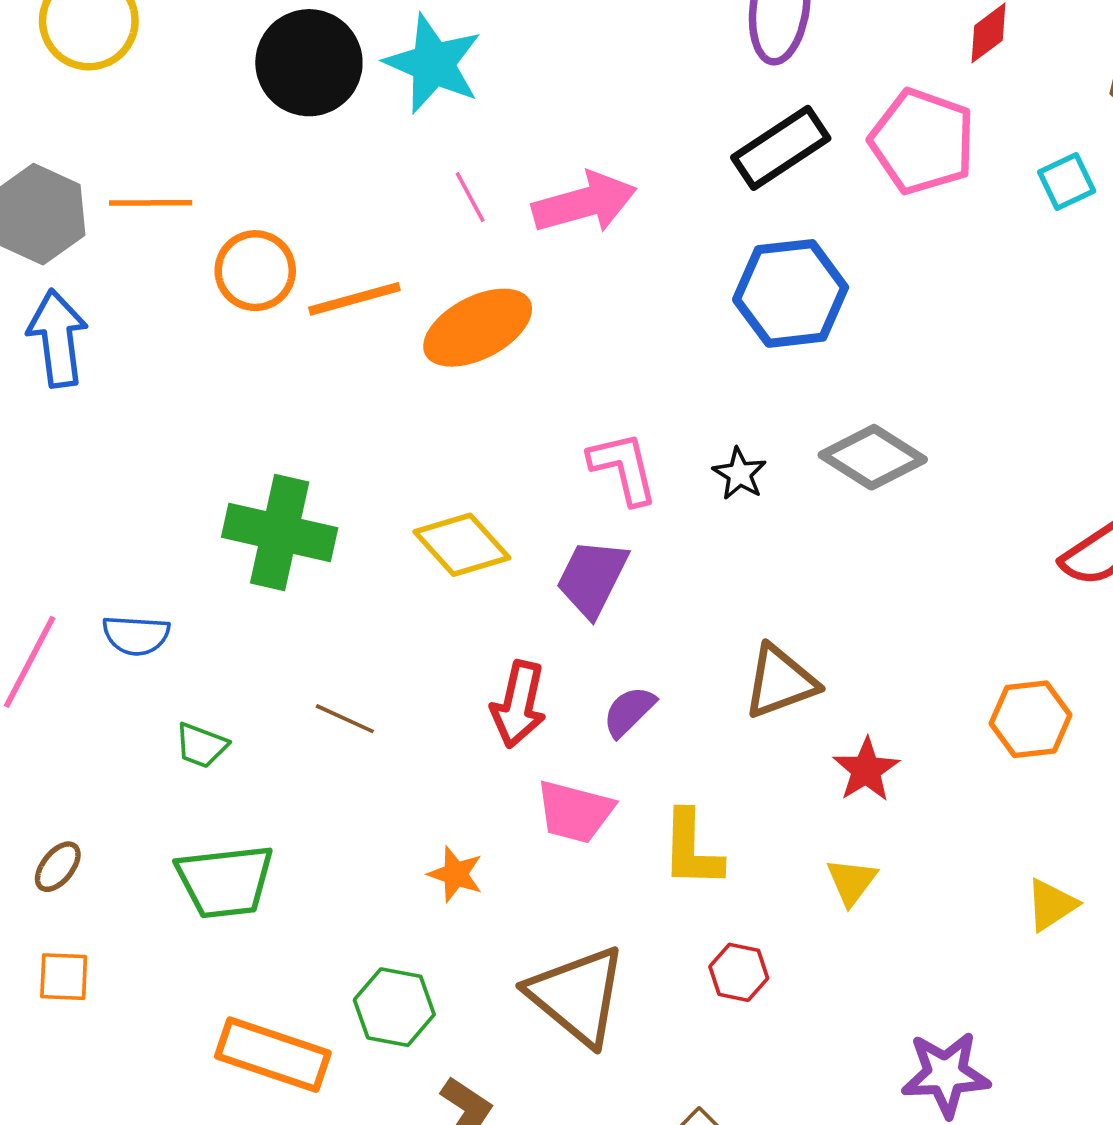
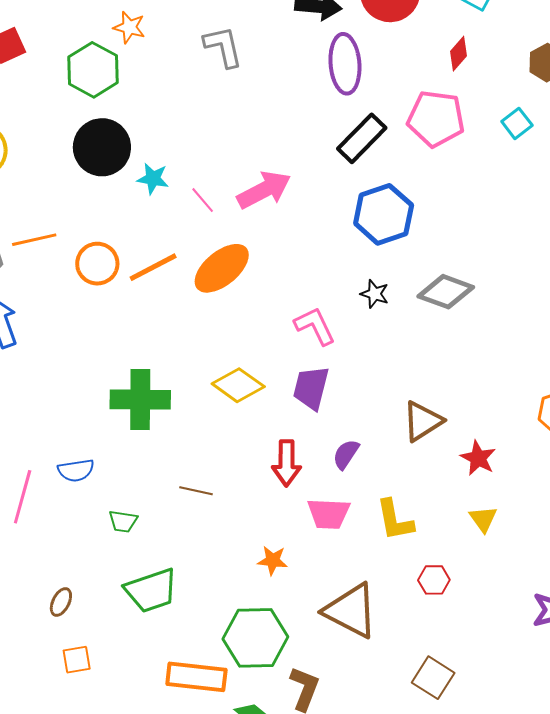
cyan star: (433, 64) -> (153, 179), moved, size x0.6
black star: (739, 474) -> (375, 294), moved
green hexagon: (394, 1007) -> (255, 638), size x1.5

